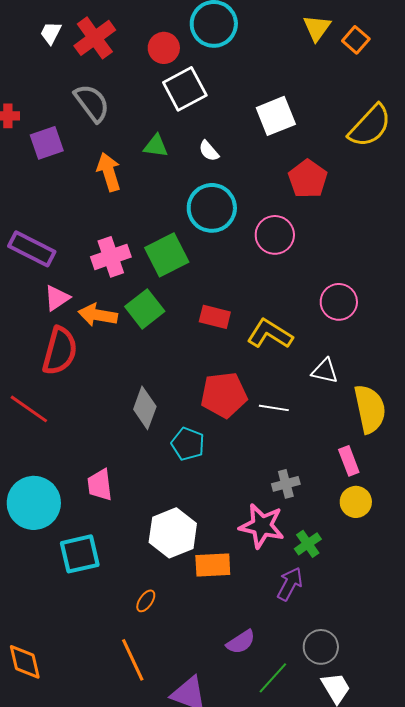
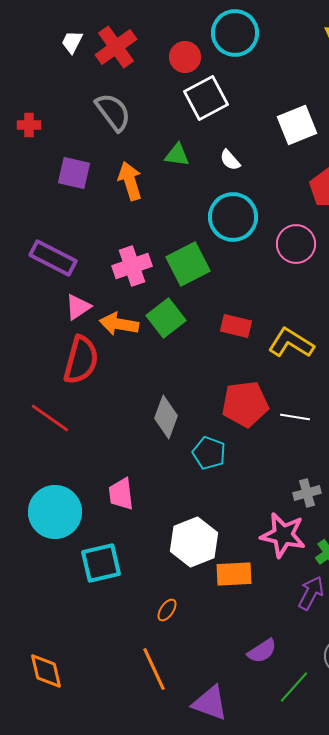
purple square: (47, 143) -> (74, 173), moved, turned 32

